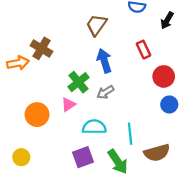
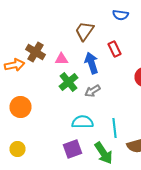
red rectangle: (144, 50) -> (114, 49), moved
pink triangle: (68, 104) -> (62, 59), moved, turned 32
orange circle: (37, 115) -> (20, 107), moved

